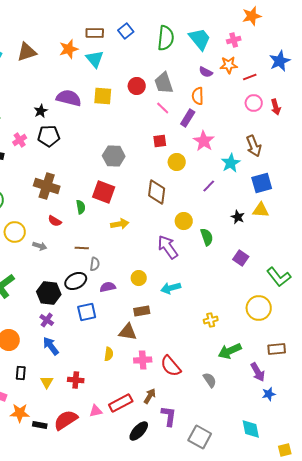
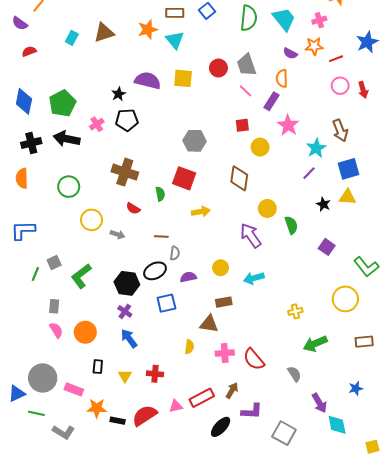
purple line: (209, 186) -> (309, 173), moved
purple arrow: (258, 372) -> (319, 403), moved
purple L-shape: (169, 416) -> (252, 411), turned 85

